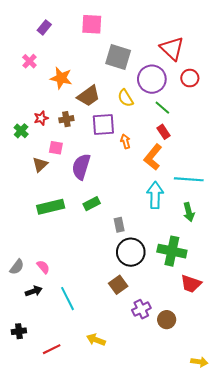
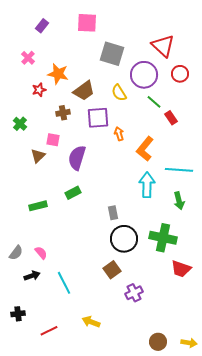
red star: (41, 118) -> (39, 90), moved
red rectangle: (163, 132) -> (171, 118), moved
green rectangle: (92, 204) -> (73, 193), moved
green rectangle: (51, 207) -> (38, 206), moved, size x0.7
brown circle: (167, 320) -> (158, 342), moved

